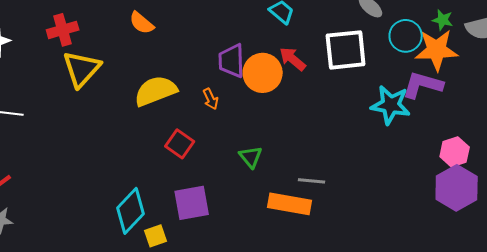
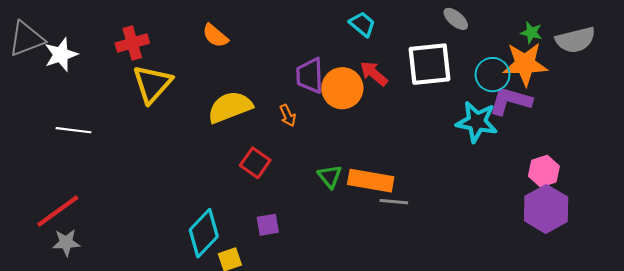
cyan circle: (406, 36) -> (493, 75), moved
purple square: (192, 203) -> (268, 225), size x0.6
orange rectangle: (290, 204) -> (371, 181), moved

